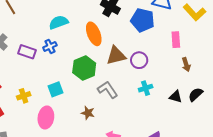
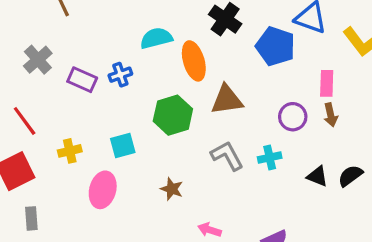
cyan semicircle: (59, 22) -> (156, 38), moved
purple circle: (139, 60) -> (293, 117), moved
brown arrow: (186, 65) -> (331, 115), moved
gray L-shape: (108, 90) -> (227, 156), moved

